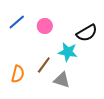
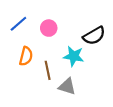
brown line: (44, 65) -> (48, 70), turned -48
orange semicircle: (18, 74) -> (26, 56), moved

